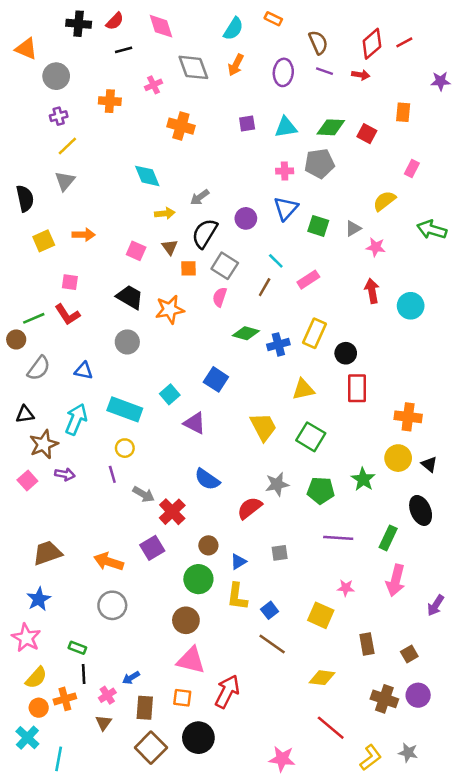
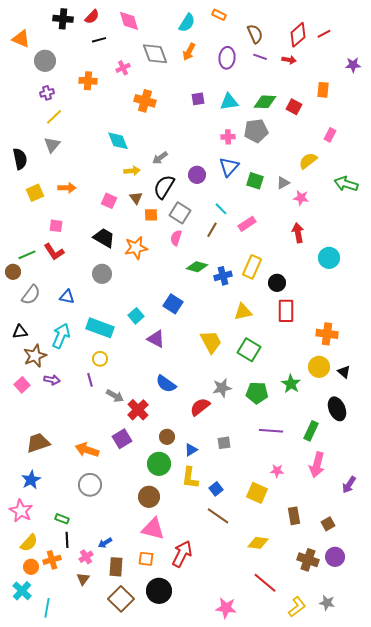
cyan circle: (411, 306) -> (329, 258), moved

